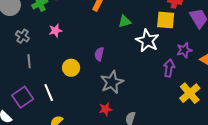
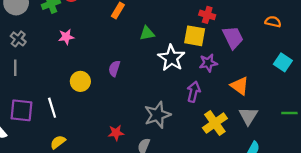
gray cross: (22, 36) -> (18, 39), moved
purple star: (184, 50) -> (208, 63), moved
gray line: (29, 61) -> (15, 68), moved
gray star: (112, 82) -> (157, 115), moved
purple square: (23, 97) -> (21, 110), turned 35

